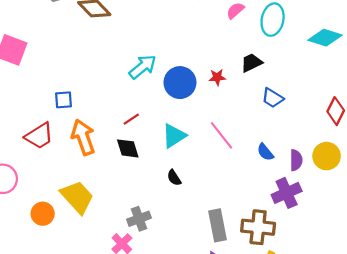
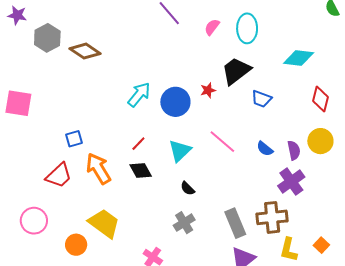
cyan diamond: (325, 38) -> (299, 58), moved
black trapezoid: (252, 63) -> (236, 71), size x1.5
gray cross: (139, 219) -> (184, 223), moved

